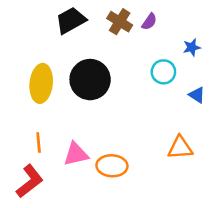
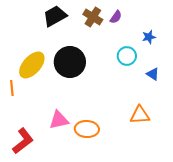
yellow ellipse: (41, 83) -> (32, 65), turned 36
orange line: (39, 143) -> (12, 88), moved

